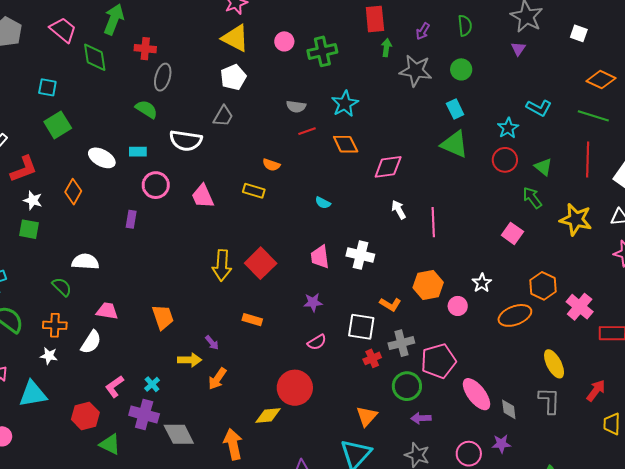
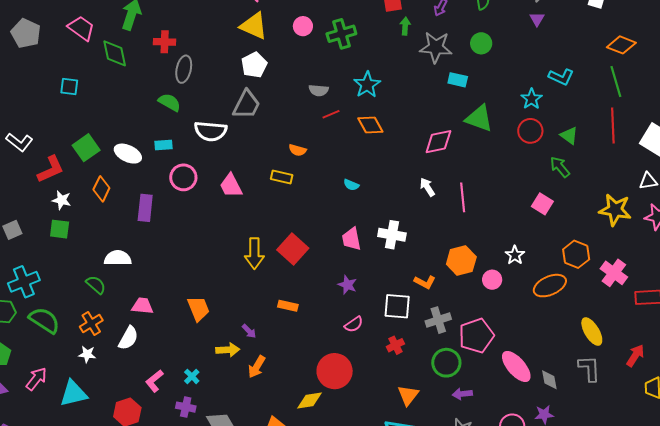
cyan rectangle: (455, 109) -> (458, 80), moved, turned -48
gray trapezoid: (223, 116) -> (246, 105), size x1.4
green line: (593, 116) -> (616, 82), turned 60
green square: (58, 125) -> (86, 148), moved
pink diamond: (388, 167) -> (438, 142), moved
purple rectangle: (131, 219) -> (145, 208), moved, size x1.5
yellow star: (576, 219) -> (615, 210), moved
purple star: (313, 302) -> (347, 285), turned 30
orange cross: (55, 325) -> (91, 323), turned -30
red cross: (372, 358) -> (395, 345), moved
purple cross: (144, 415) -> (186, 407), size x0.7

